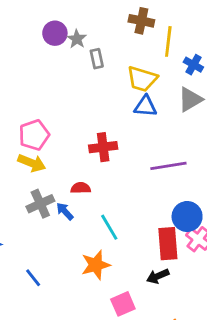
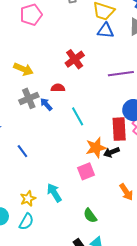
pink pentagon: (34, 135) -> (31, 15), moved
red cross: (103, 147) -> (75, 59), turned -30
orange star: (96, 265) -> (96, 148), moved

